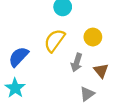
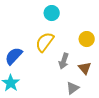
yellow circle: (93, 37) -> (87, 39), moved

